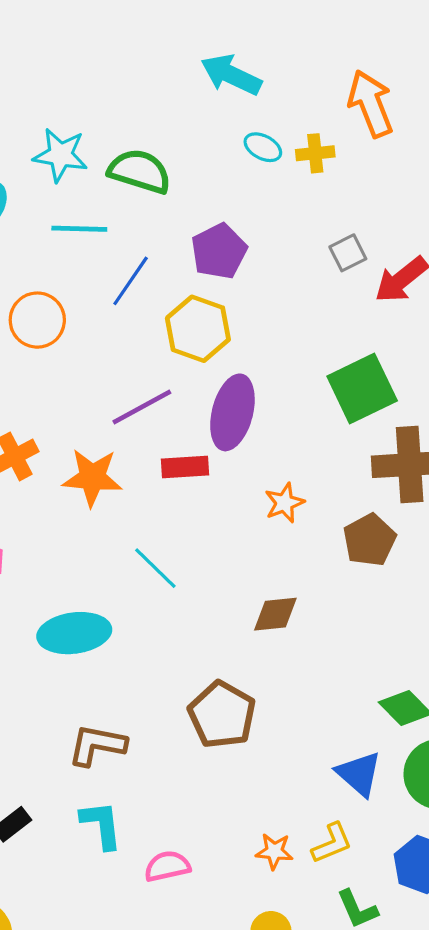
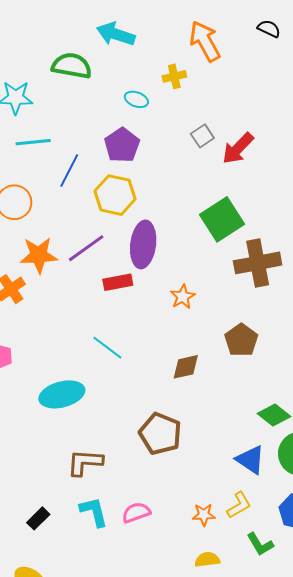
cyan ellipse: (263, 147) -> (136, 99), moved
green semicircle: (140, 171) -> (72, 66), moved
orange star: (92, 477) -> (39, 255), moved
brown pentagon: (370, 540) -> (241, 340), moved
pink semicircle: (167, 866) -> (136, 513), moved

